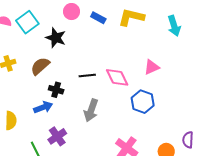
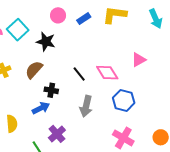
blue rectangle: (98, 18) -> (84, 19), turned -56
black line: (87, 76) -> (79, 74), turned 63
blue hexagon: (143, 102) -> (124, 100), moved

